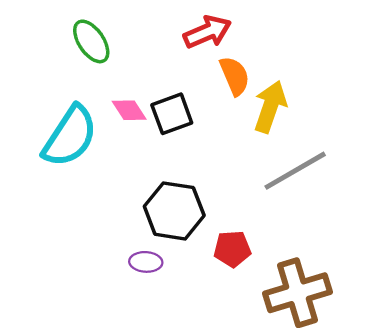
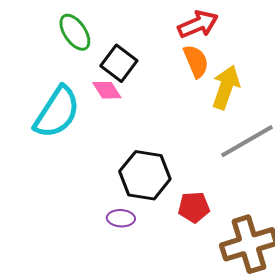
red arrow: (207, 32) -> (198, 24), moved
black square: (172, 114) -> (119, 63), moved, turned -33

